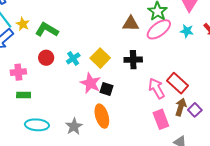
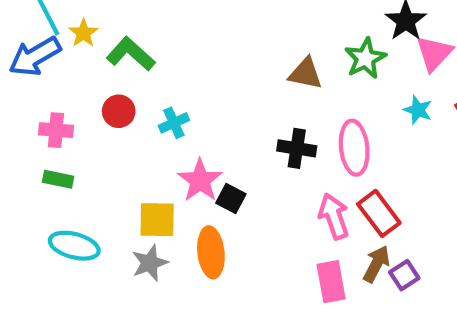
pink ellipse: (159, 29) -> (354, 148), moved, turned -70
yellow square: (100, 58) -> (157, 220), moved, turned 36

